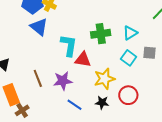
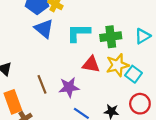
cyan L-shape: (69, 45) -> (78, 33), moved, turned -100
cyan square: (129, 58) -> (134, 74), moved
yellow star: (104, 79) -> (117, 65), moved

